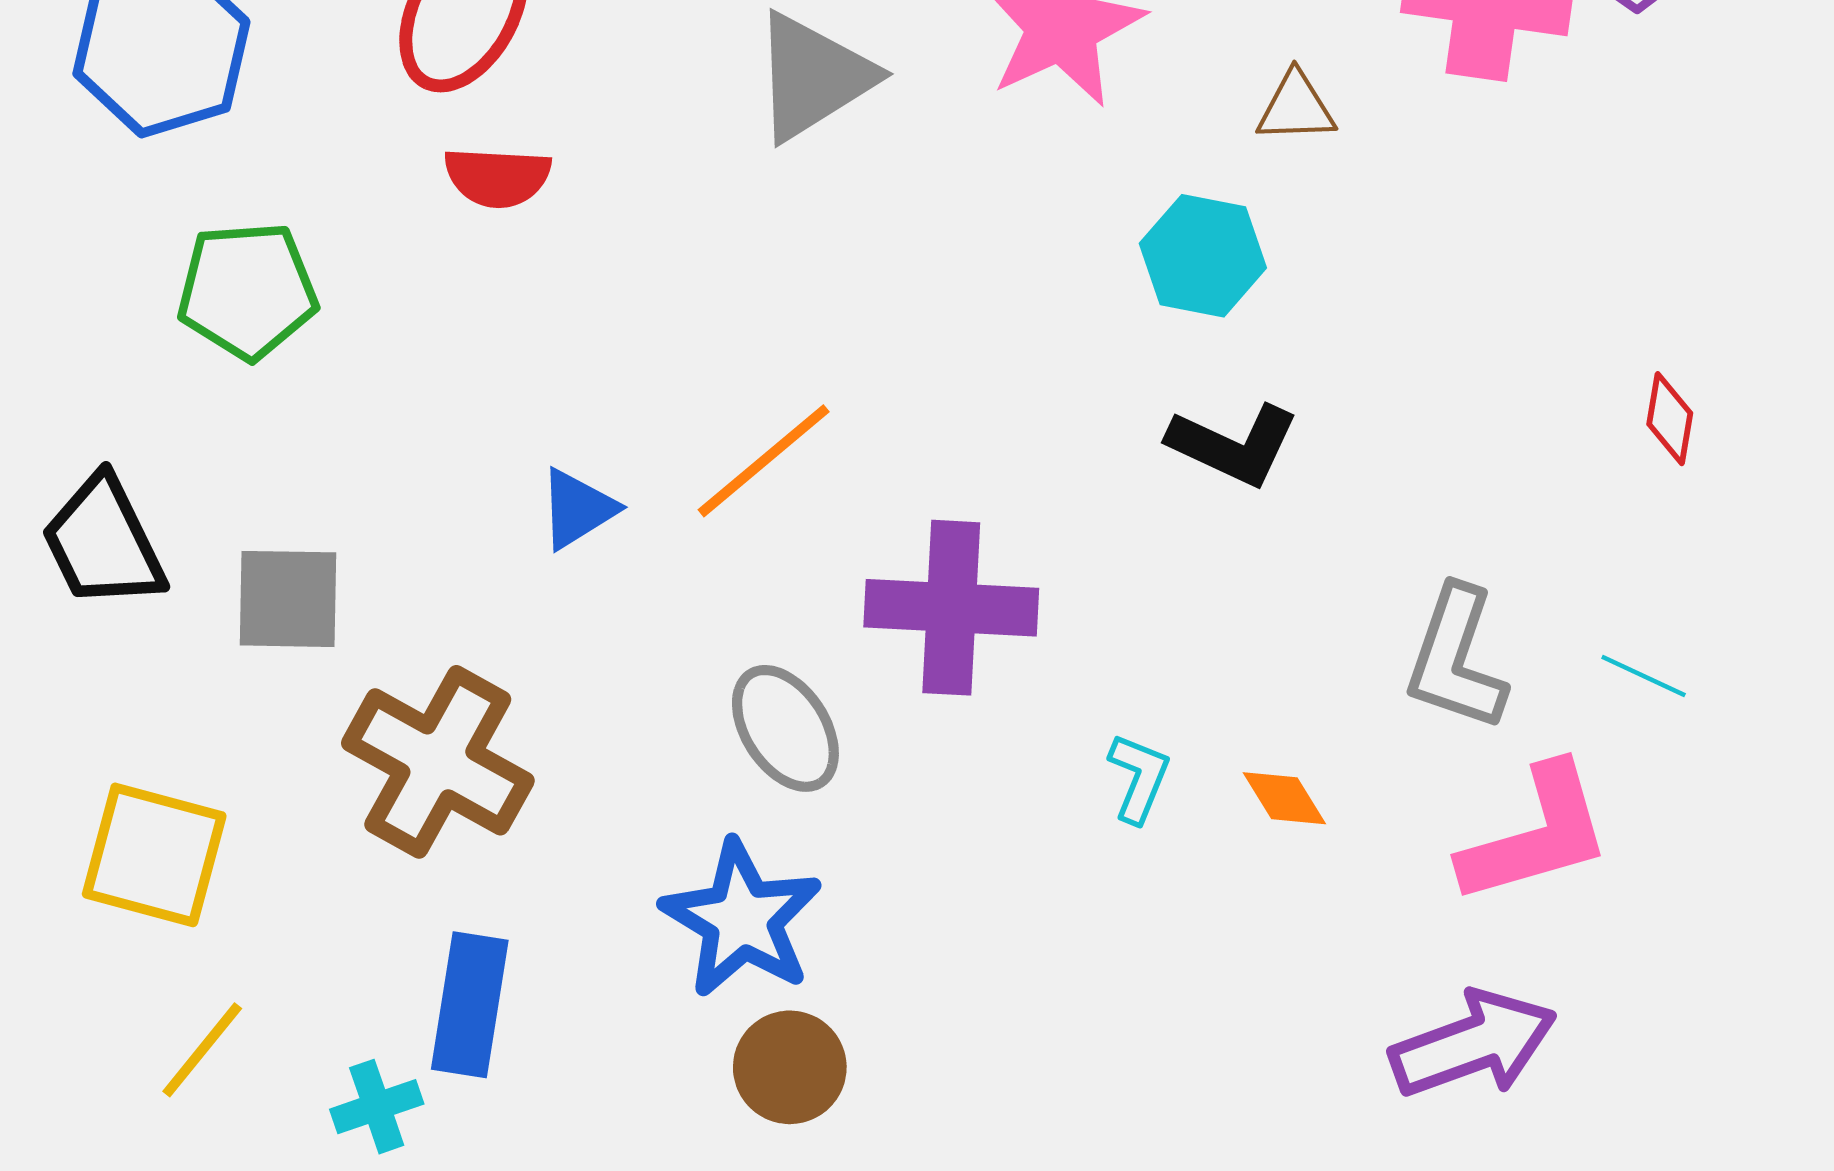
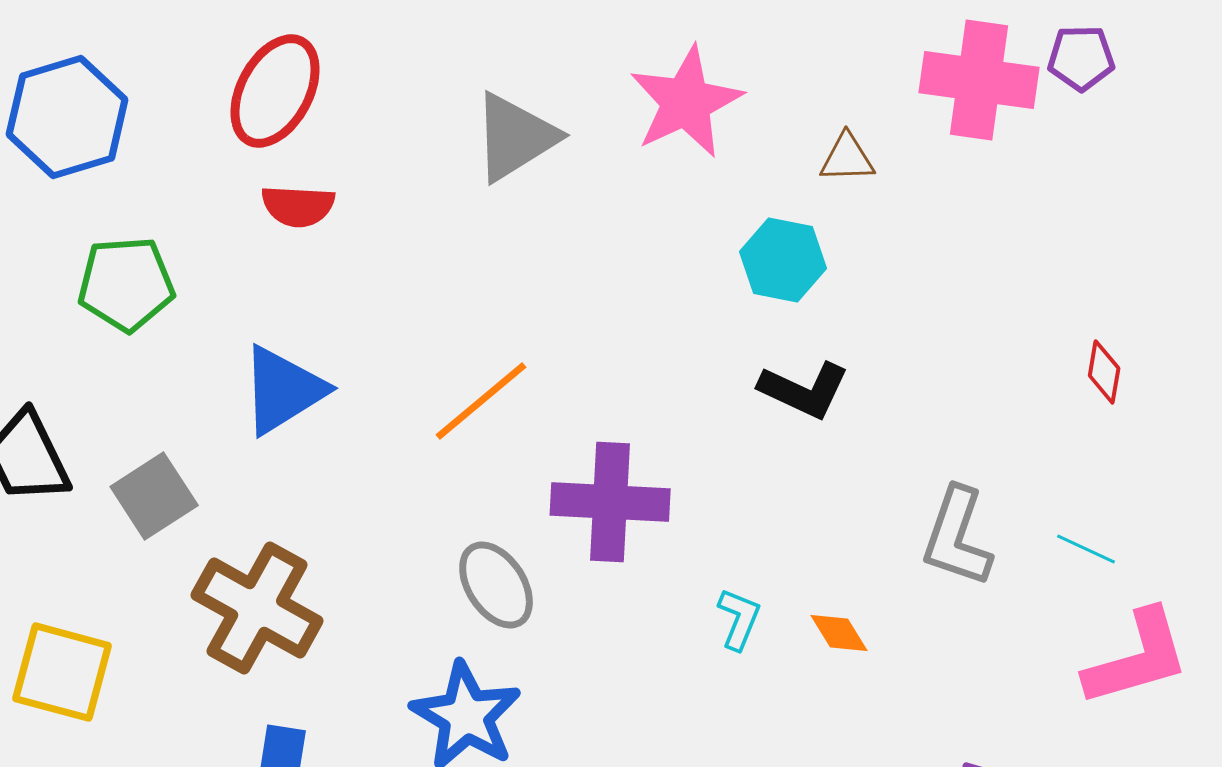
blue triangle: (577, 509) -> (283, 390), moved, size x1.6
gray square: (288, 599) -> (154, 496), turned -34
pink L-shape: (1536, 835) -> (1137, 658), moved

